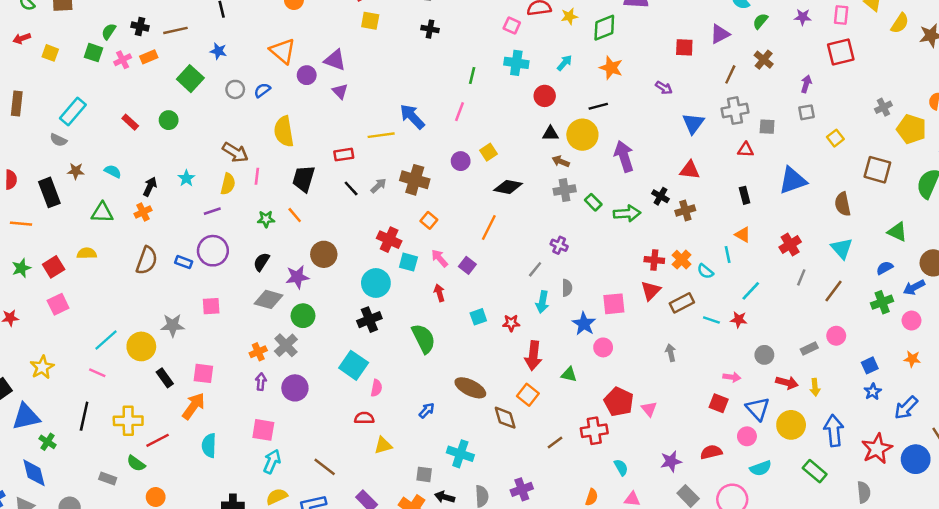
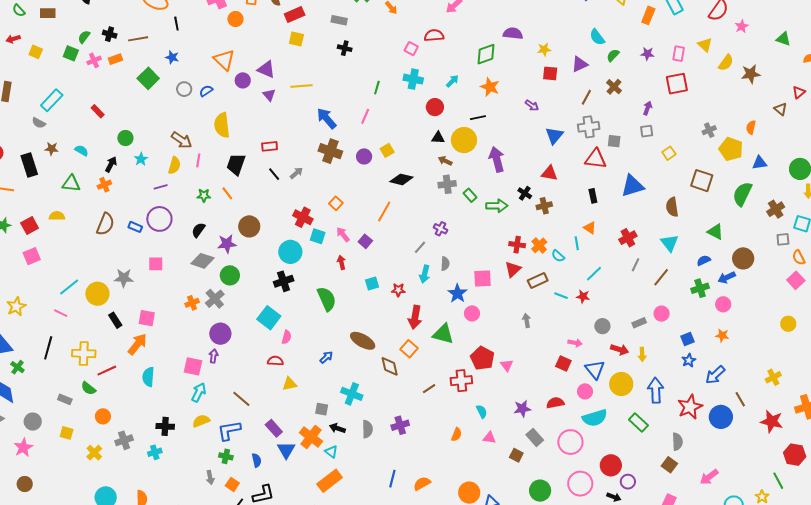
yellow star: (569, 16) -> (544, 49), moved
green circle: (169, 120) -> (125, 138), moved
yellow line: (381, 135) -> (302, 86), moved
red triangle: (746, 150) -> (596, 159), size x1.6
brown cross: (415, 180) -> (330, 151), moved
green triangle: (569, 374) -> (443, 334), size x1.6
purple arrow: (261, 382) -> (213, 356), moved
cyan semicircle: (761, 468) -> (595, 418), size x1.4

